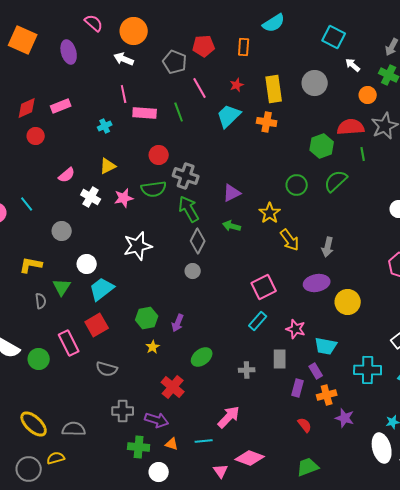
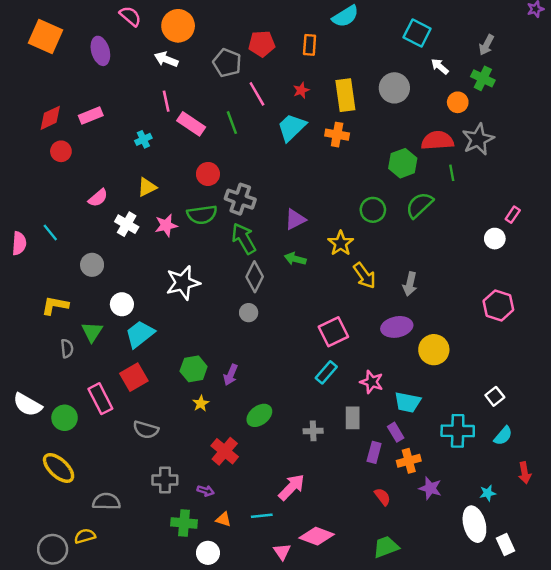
pink rectangle: (145, 113) -> (191, 124), turned 30
purple arrow: (157, 420) -> (206, 491), size x0.6
yellow ellipse: (34, 424) -> (59, 468), moved

